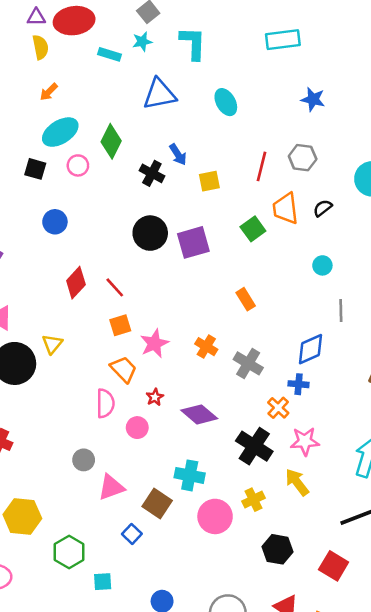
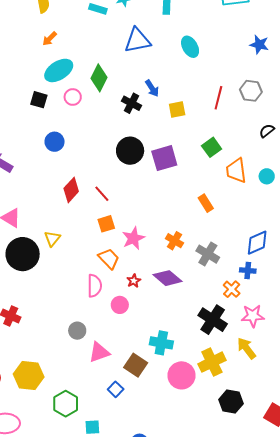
orange trapezoid: (286, 209) -> (236, 170), moved
purple diamond: (199, 414) -> (168, 278), moved
yellow cross: (253, 500) -> (212, 362), size x1.5

